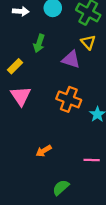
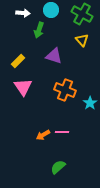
green arrow: (39, 43) -> (39, 30), moved
purple triangle: (71, 59) -> (54, 56), moved
pink line: (92, 160) -> (62, 132), moved

